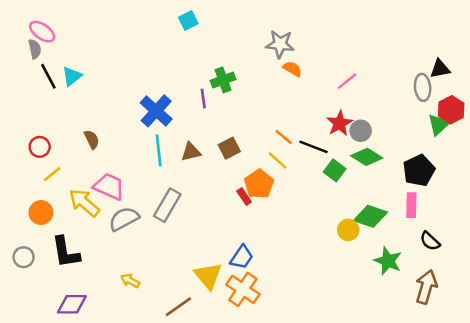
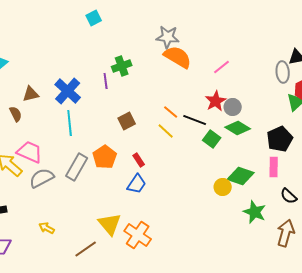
orange semicircle: (292, 69) -> (178, 57), size x1.8
brown triangle: (191, 152) -> (31, 94), moved
orange pentagon: (259, 184) -> (105, 157), moved
blue trapezoid: (242, 257) -> (137, 184), moved

